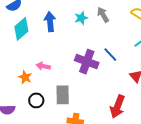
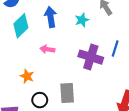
cyan star: (81, 18) -> (82, 20), moved
blue line: (110, 55) -> (115, 49), turned 63
pink arrow: (43, 66) -> (47, 49), moved

